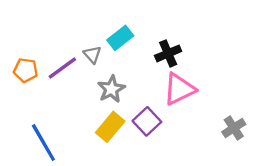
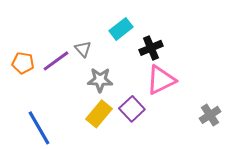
cyan rectangle: (120, 38) -> (121, 29), moved
gray star: (111, 89) -> (100, 80), turned 30

